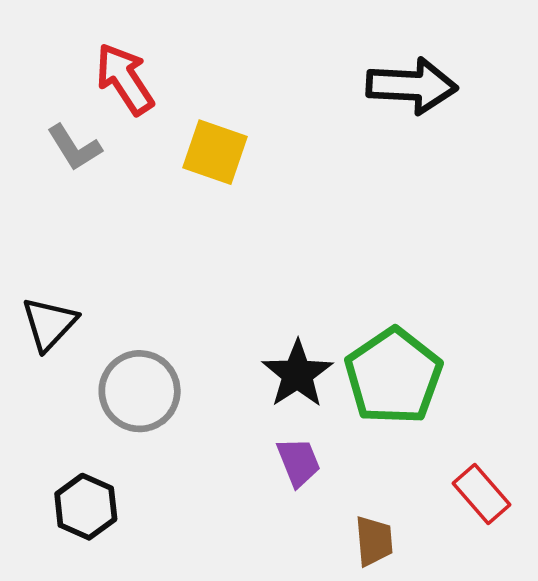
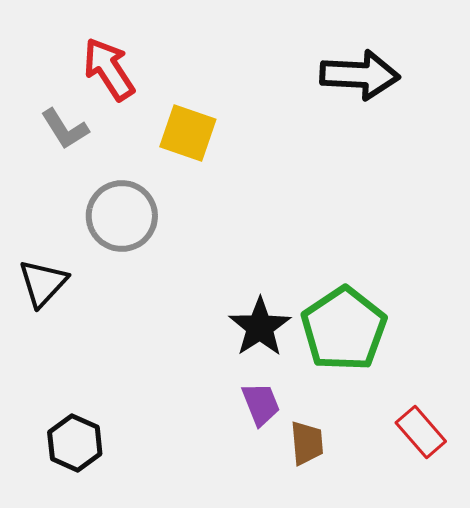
gray circle: (140, 391) -> (122, 216), moved
brown trapezoid: (374, 541) -> (307, 443), moved

